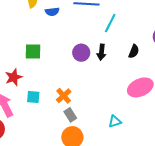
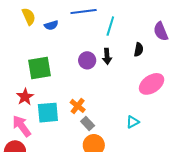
green square: (33, 52) -> (40, 68), size x1.4
cyan square: (33, 97) -> (48, 113), size x1.6

